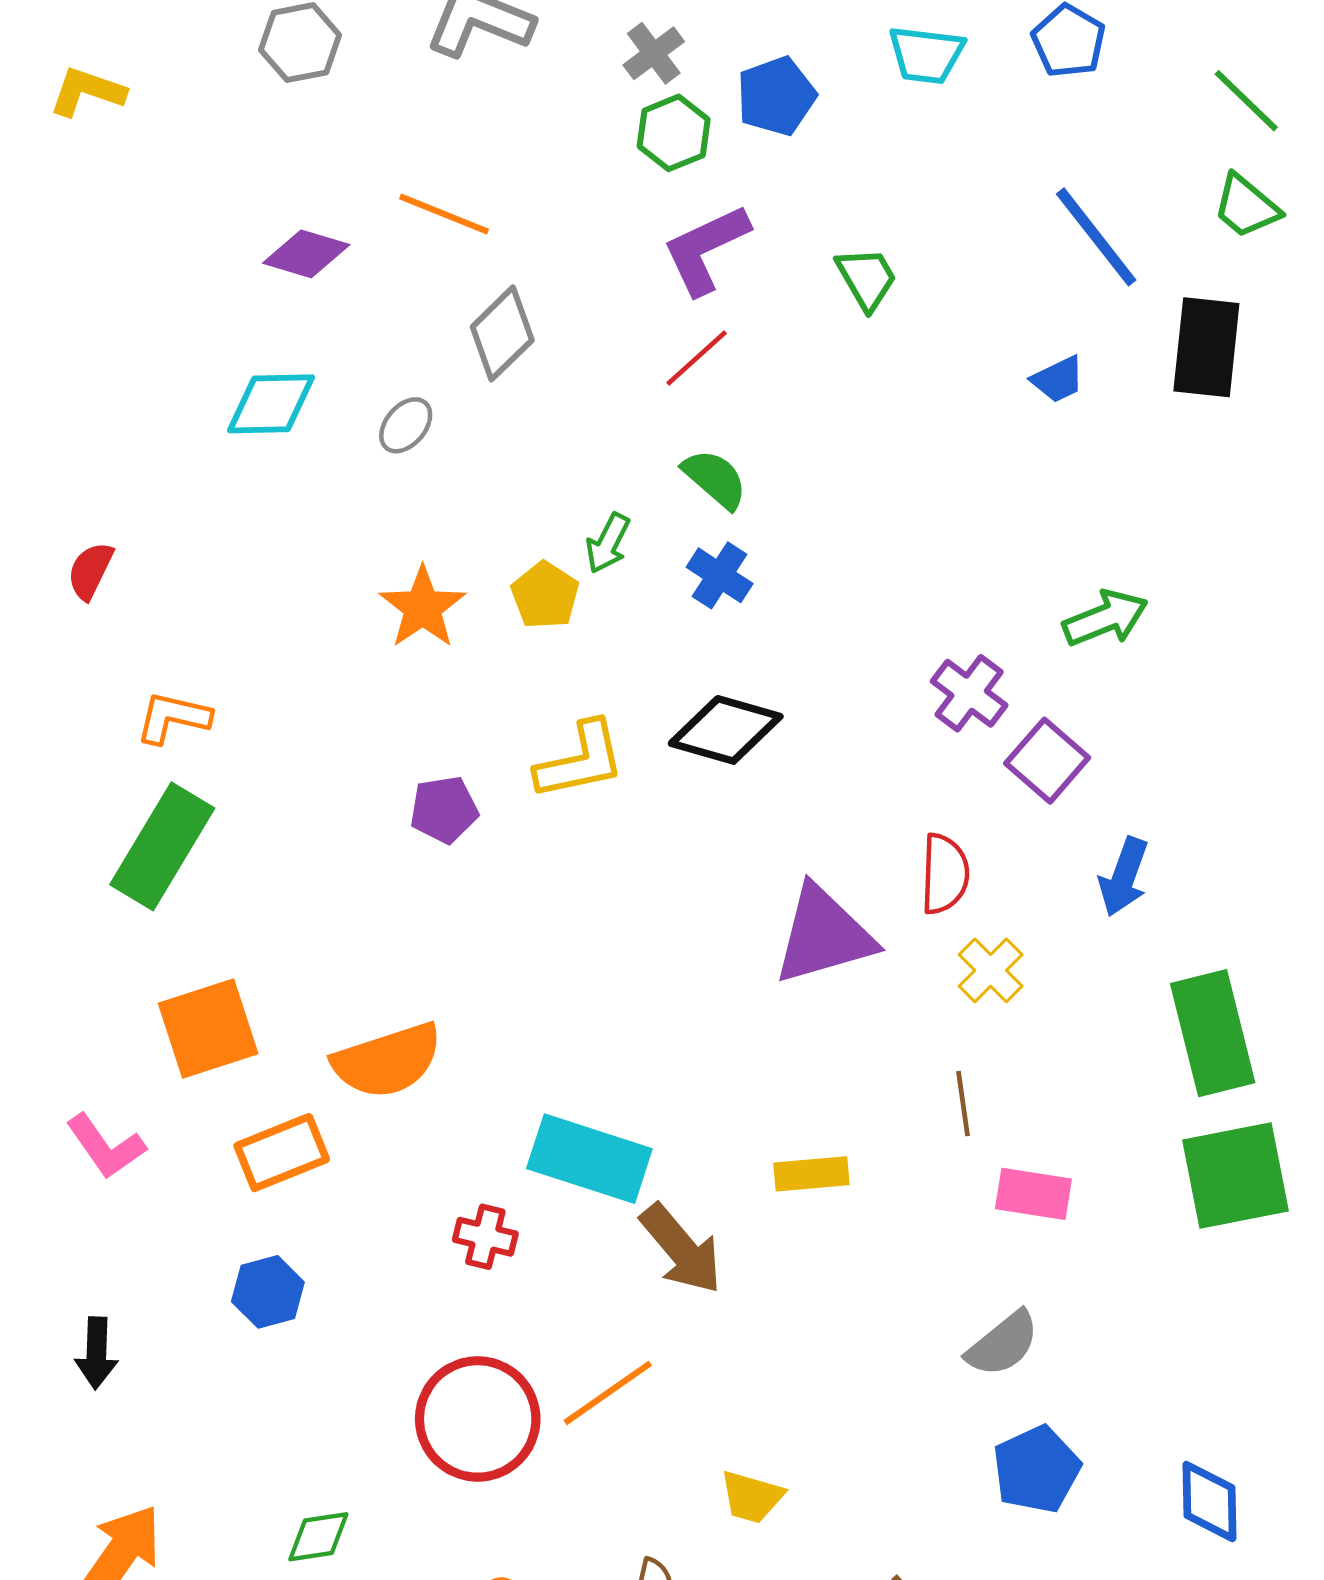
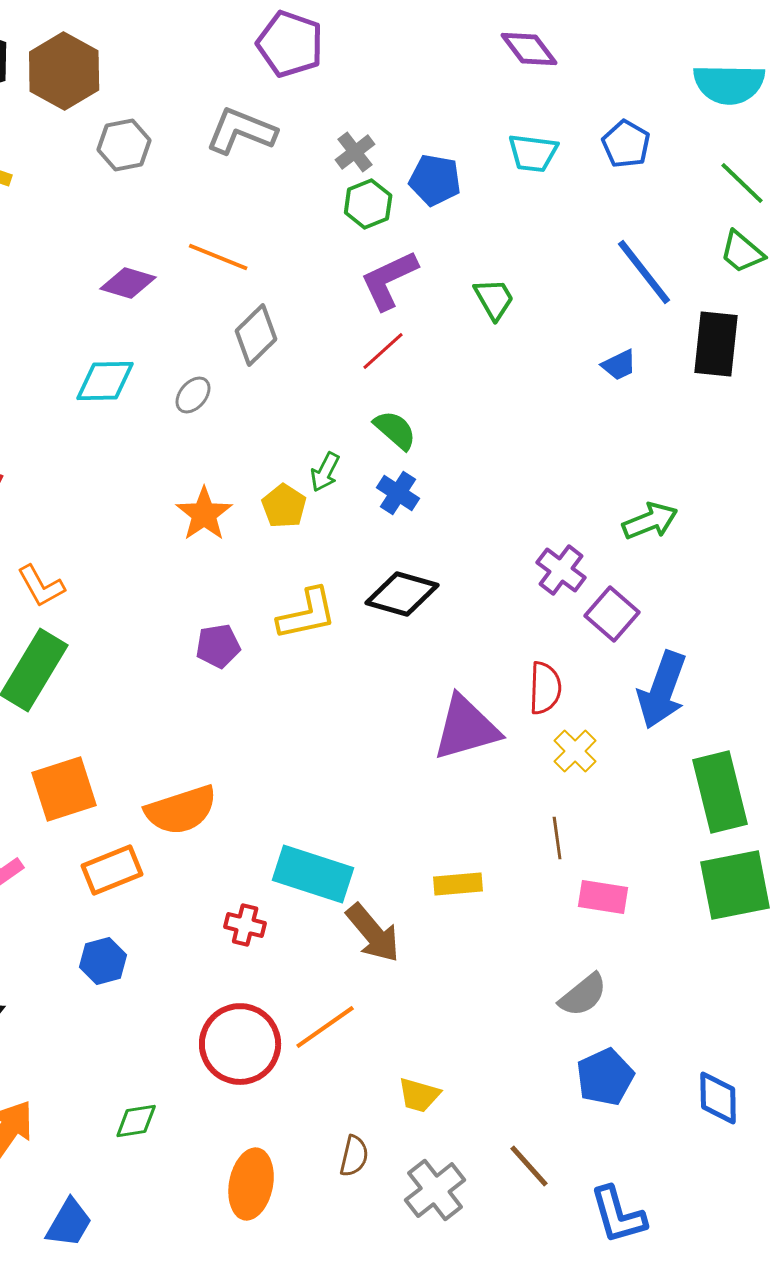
blue pentagon: (776, 96) -> (435, 180), turned 30
orange L-shape: (173, 718) -> (41, 586), turned -132
blue arrow: (1124, 877) -> (662, 690), size x1.5

